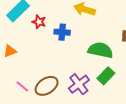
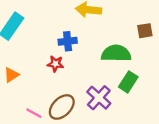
red star: (39, 22) -> (55, 64), moved

